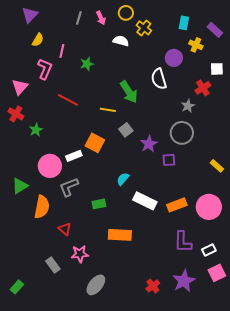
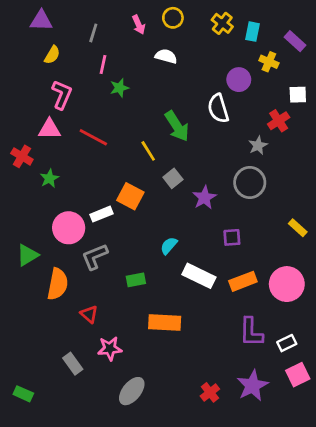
purple triangle: (30, 15) -> (41, 21), turned 48
gray line: (79, 18) -> (93, 33), moved
yellow cross: (144, 28) -> (222, 23), moved
pink line: (62, 51) -> (103, 64), moved
pink triangle: (20, 87) -> (49, 129), moved, turned 48
yellow line: (108, 110) -> (148, 151), turned 49
purple square: (169, 160) -> (232, 237), moved
green rectangle: (17, 287) -> (23, 394), turned 72

